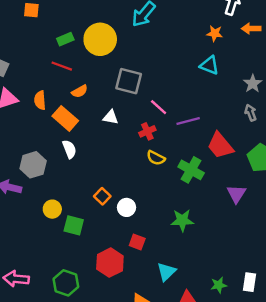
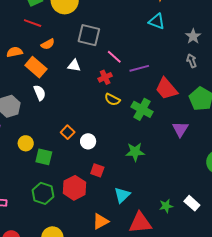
orange semicircle: (40, 100) -> (15, 52), turned 84
white rectangle: (249, 282) -> (192, 203), turned -56
green hexagon: (66, 283) -> (43, 193), moved

